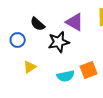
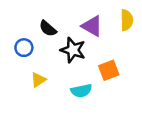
black star: (59, 42) -> (73, 50), turned 30
orange square: (89, 70) -> (109, 70), moved

